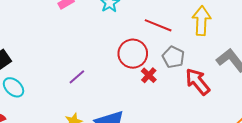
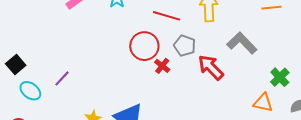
purple line: (77, 77) -> (62, 78), moved

